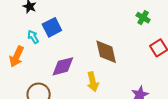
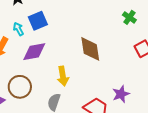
purple diamond: (63, 66) -> (34, 52), moved
yellow arrow: (93, 82) -> (63, 76), moved

